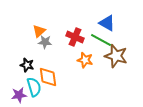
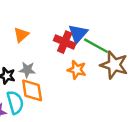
blue triangle: (107, 23) -> (78, 34), moved, turned 42
gray star: (45, 42) -> (27, 70), moved

